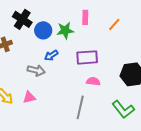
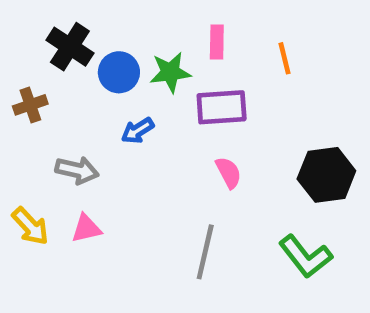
orange line: (114, 24) -> (284, 58), turned -56
purple rectangle: (87, 57) -> (222, 107), moved
gray arrow: (36, 70) -> (77, 170), moved
pink semicircle: (93, 81) -> (229, 173), moved, turned 56

